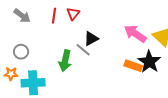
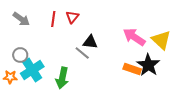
black triangle: (91, 39) -> (90, 42), turned 35
green arrow: (65, 61) -> (62, 78), moved
cyan cross: (33, 83) -> (32, 70), moved, turned -30

